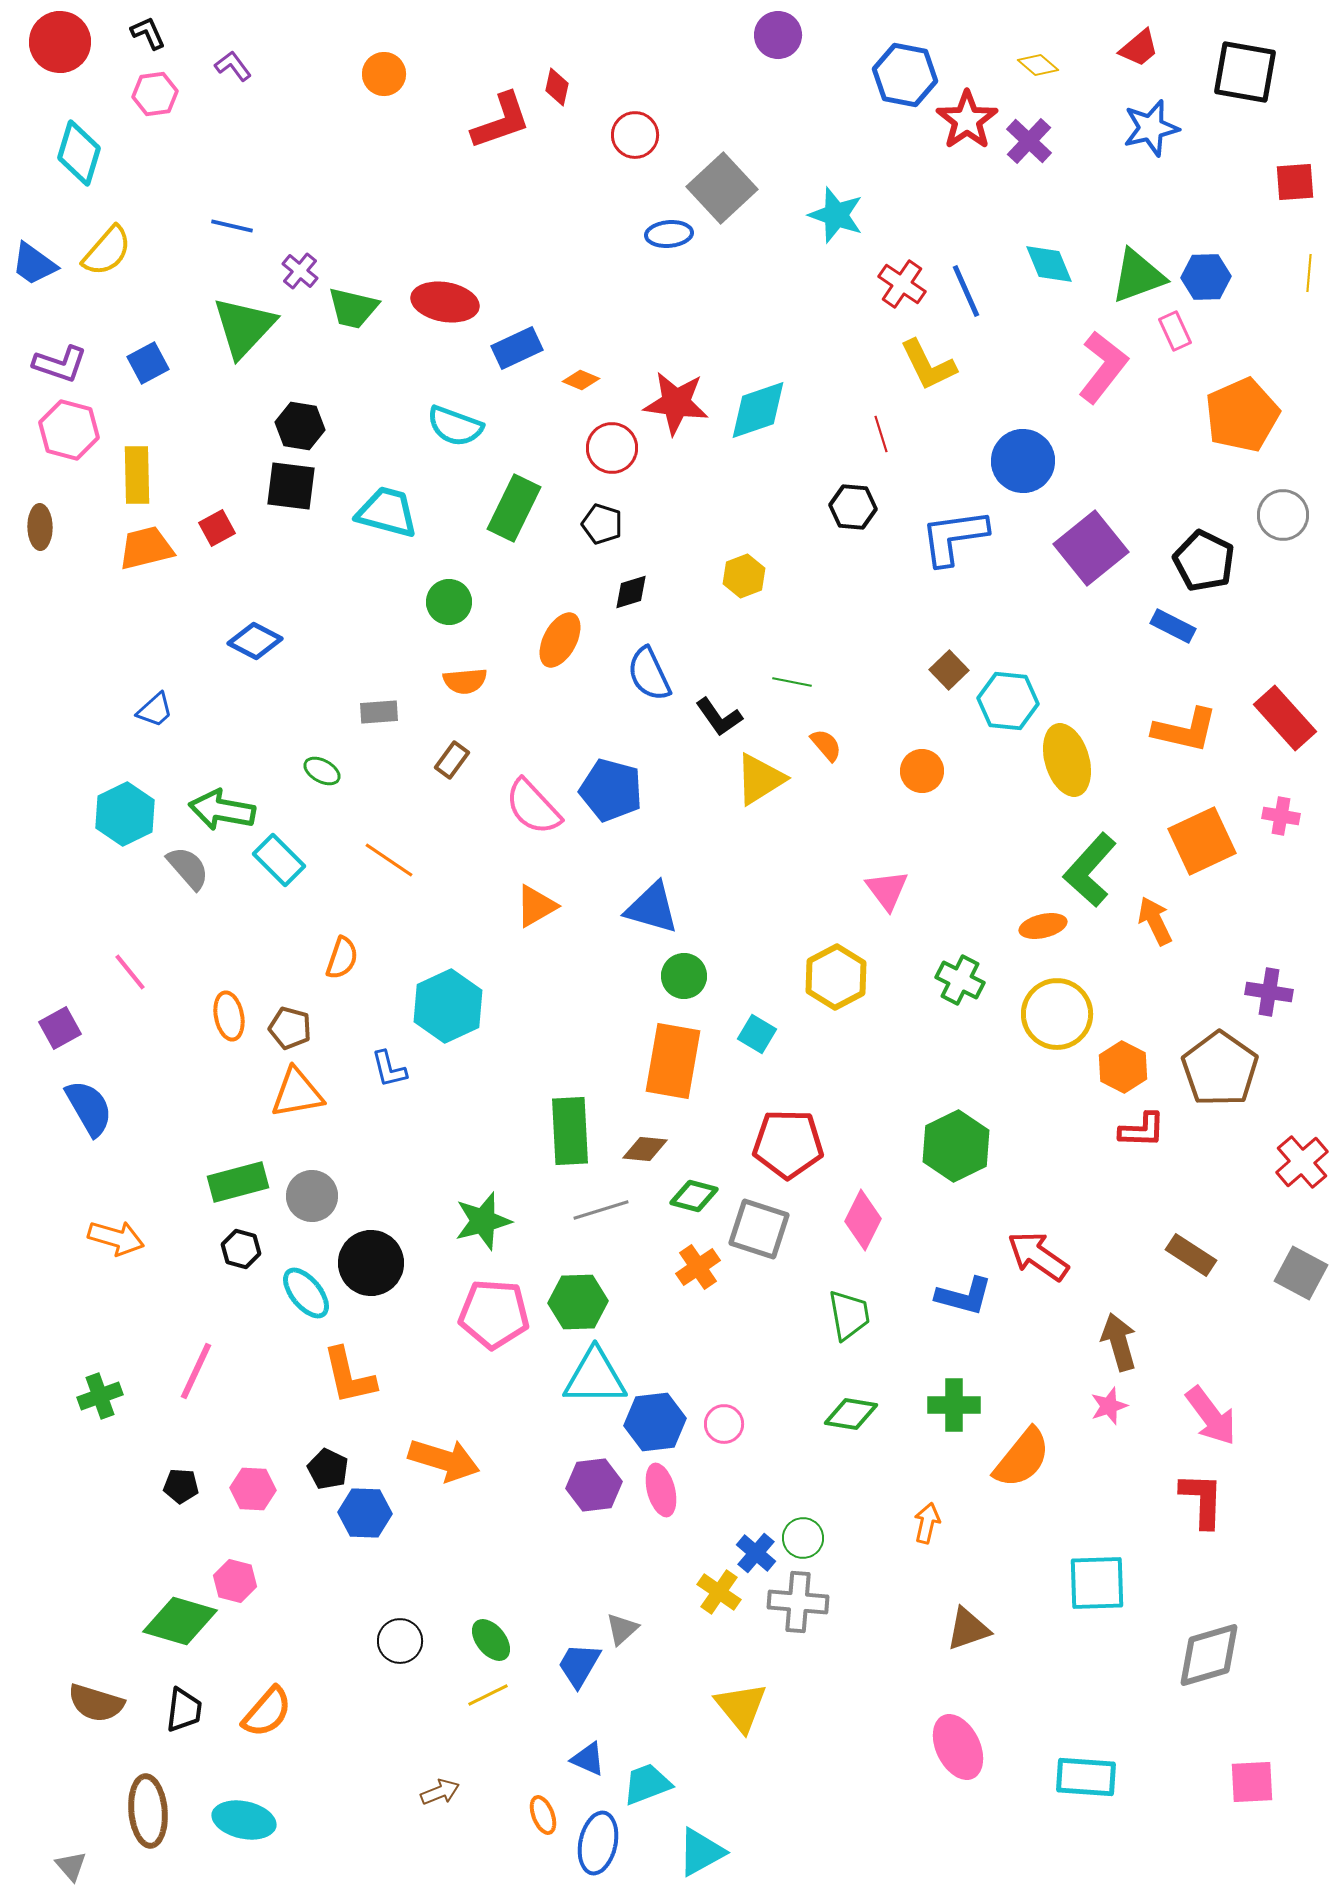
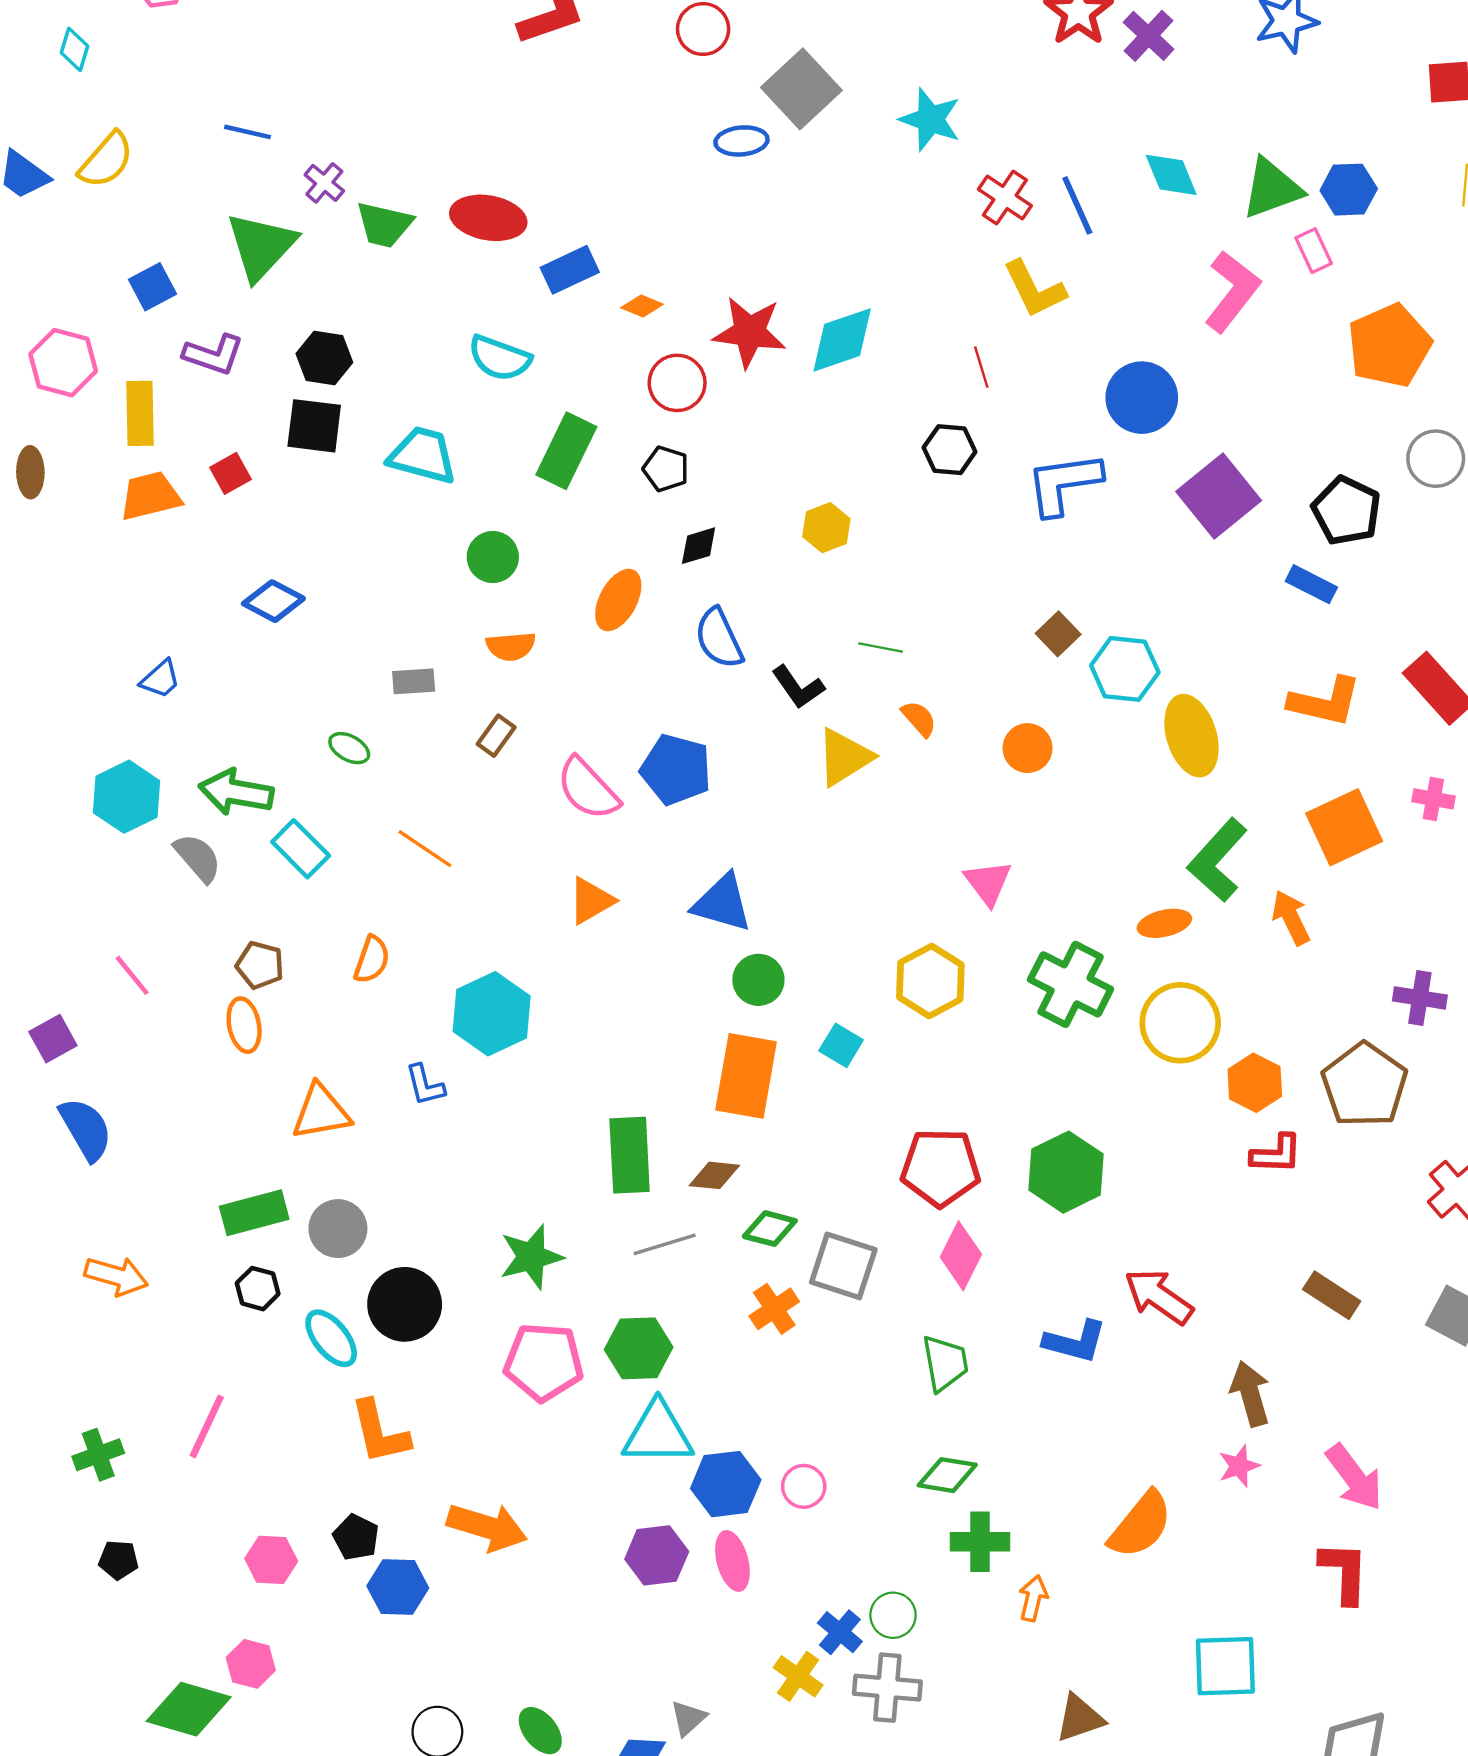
cyan diamond: (79, 153) -> (74, 49), size x0.6
purple L-shape: (60, 364) -> (214, 355), moved
green cross: (960, 980) -> (1071, 984), size x1.5
brown pentagon: (290, 1028) -> (260, 965), moved
red pentagon: (788, 1144) -> (941, 1168), moved
green cross: (954, 1405) -> (980, 1542), moved
black pentagon: (181, 1486) -> (119, 1560), moved

